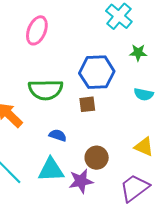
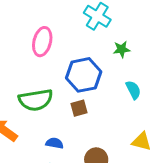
pink ellipse: (37, 30) -> (42, 42), moved
cyan semicircle: (144, 94) -> (133, 90), turned -120

